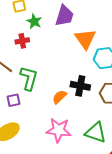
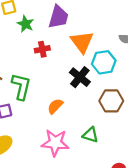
red cross: (22, 41) -> (42, 49), moved
black cross: (80, 86) -> (80, 77), moved, turned 30
green triangle: (96, 133) -> (90, 135), moved, size x0.7

